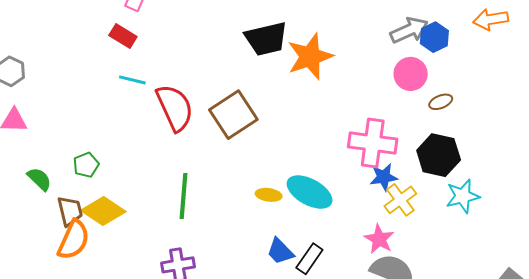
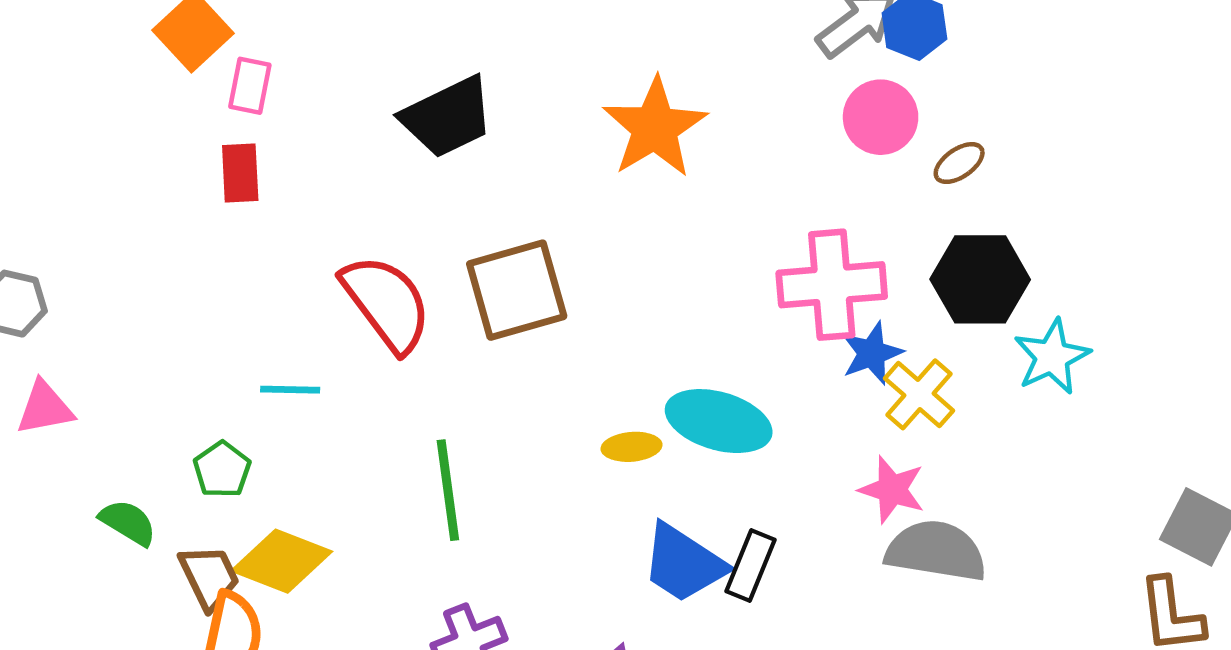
red rectangle: (123, 36) -> (240, 173), turned 68
black trapezoid: (266, 39) -> (447, 117), moved
cyan line: (132, 80) -> (290, 390), moved
brown square: (233, 115) -> (517, 290), turned 30
blue trapezoid: (280, 251) -> (684, 563), size x1.4

